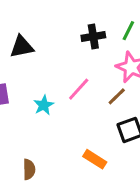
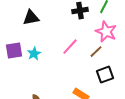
cyan star: (44, 105) -> (34, 54), moved

